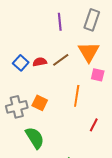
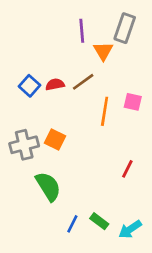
orange triangle: (89, 52) -> (103, 51), moved, size x0.7
orange line: (77, 96) -> (105, 111), moved

